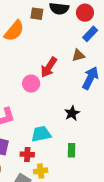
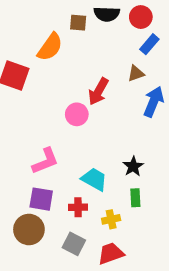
black star: (72, 113) -> (133, 166), moved
cyan trapezoid: (41, 134) -> (94, 179), turned 45
yellow cross: (41, 171) -> (111, 219), moved

